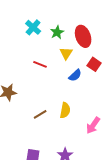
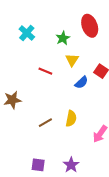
cyan cross: (33, 27) -> (27, 33), moved
red ellipse: (83, 36) -> (90, 26), moved

